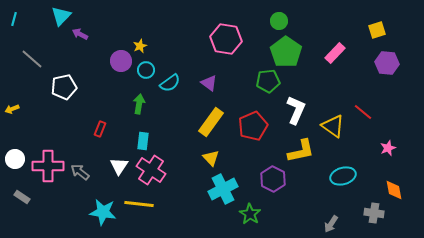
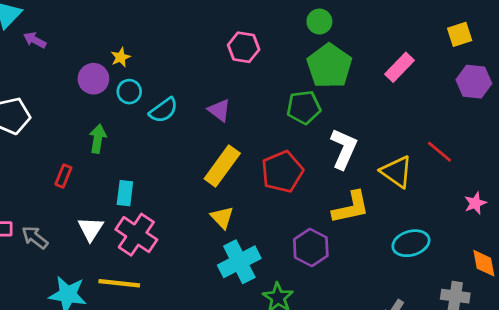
pink hexagon: (226, 39) -> (244, 47), size x0.7
green arrow: (139, 104) -> (98, 139), moved

